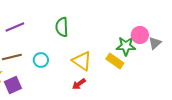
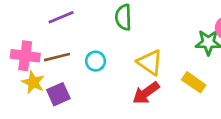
yellow rectangle: (115, 61) -> (194, 82), moved
red arrow: (79, 84) -> (146, 93), size x1.5

